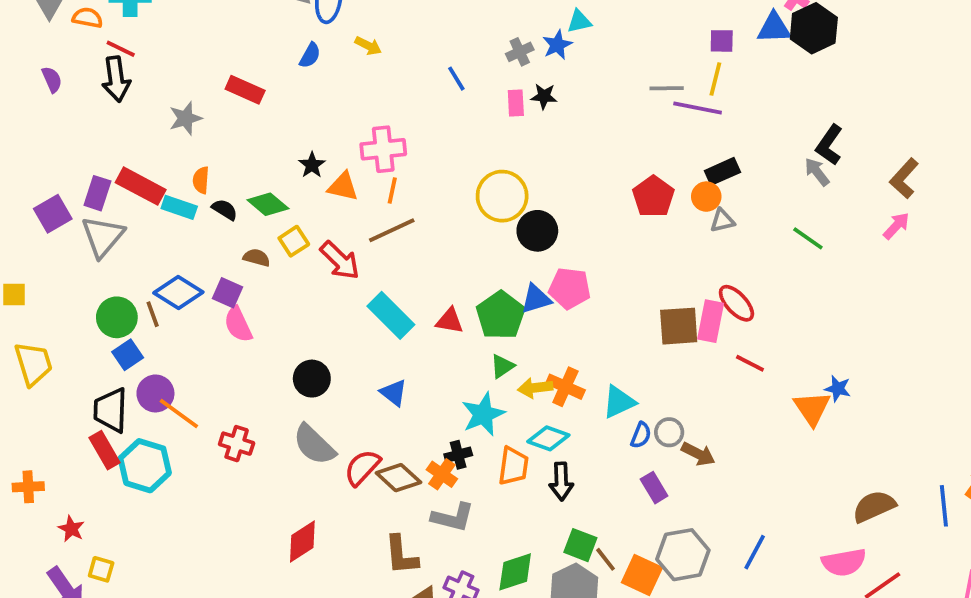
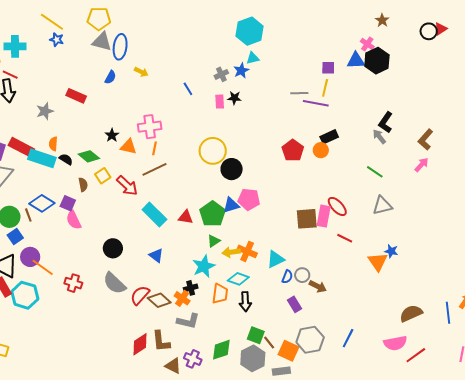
cyan rectangle: (179, 207) -> (42, 158), size x1.5
gray triangle: (722, 221) -> (382, 206), moved, size x1.5
brown semicircle: (257, 258) -> (83, 185), turned 64
red diamond: (302, 541) -> (140, 344), moved

